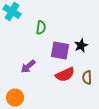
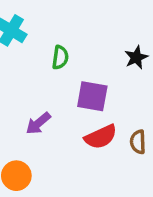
black star: (81, 46) -> (136, 57), moved

